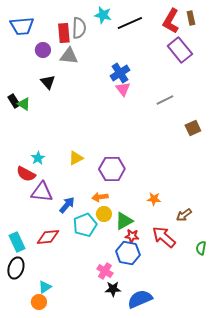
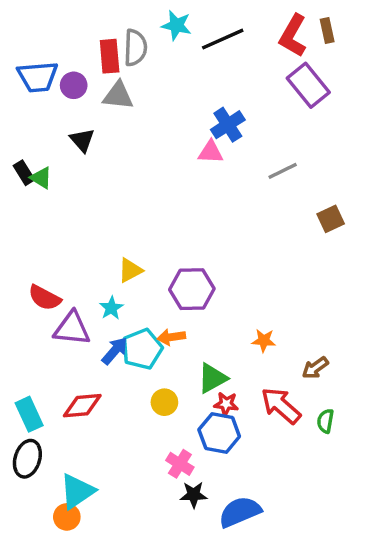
blue trapezoid: (22, 26) -> (38, 77), moved
blue cross: (120, 73) -> (228, 125), moved
pink triangle: (123, 89) -> (211, 152), turned -49
cyan star: (38, 158) -> (111, 308), moved
yellow circle: (104, 214) -> (164, 402), moved
cyan pentagon: (85, 225) -> (142, 349), moved
green semicircle: (201, 248) -> (325, 421), moved
cyan triangle: (45, 287) -> (77, 491), size x1.6

